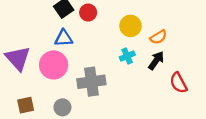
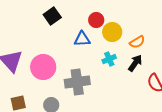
red circle: (88, 13) -> (96, 20), moved
blue triangle: (64, 38) -> (82, 39), moved

